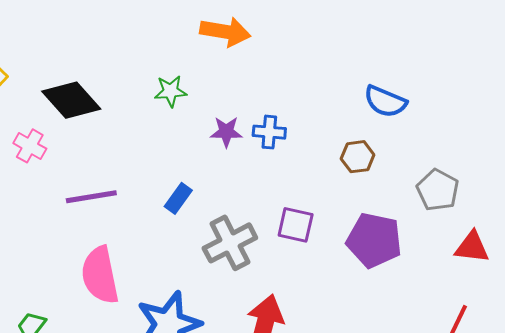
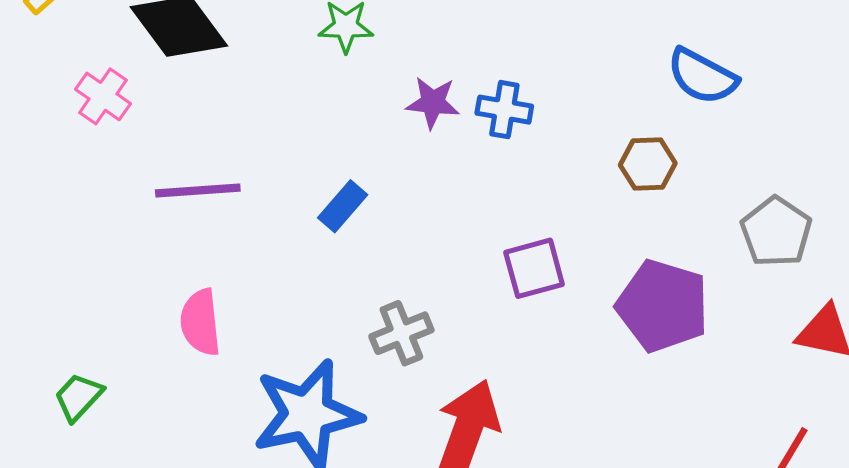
purple square: (296, 225) -> (534, 268), turned -33
gray cross: (230, 243) -> (401, 333), moved, size x0.7
pink semicircle: (100, 275) -> (200, 322), size x0.7

